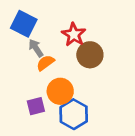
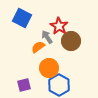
gray arrow: (36, 48) -> (47, 37), moved
purple square: (36, 106) -> (24, 85), moved

